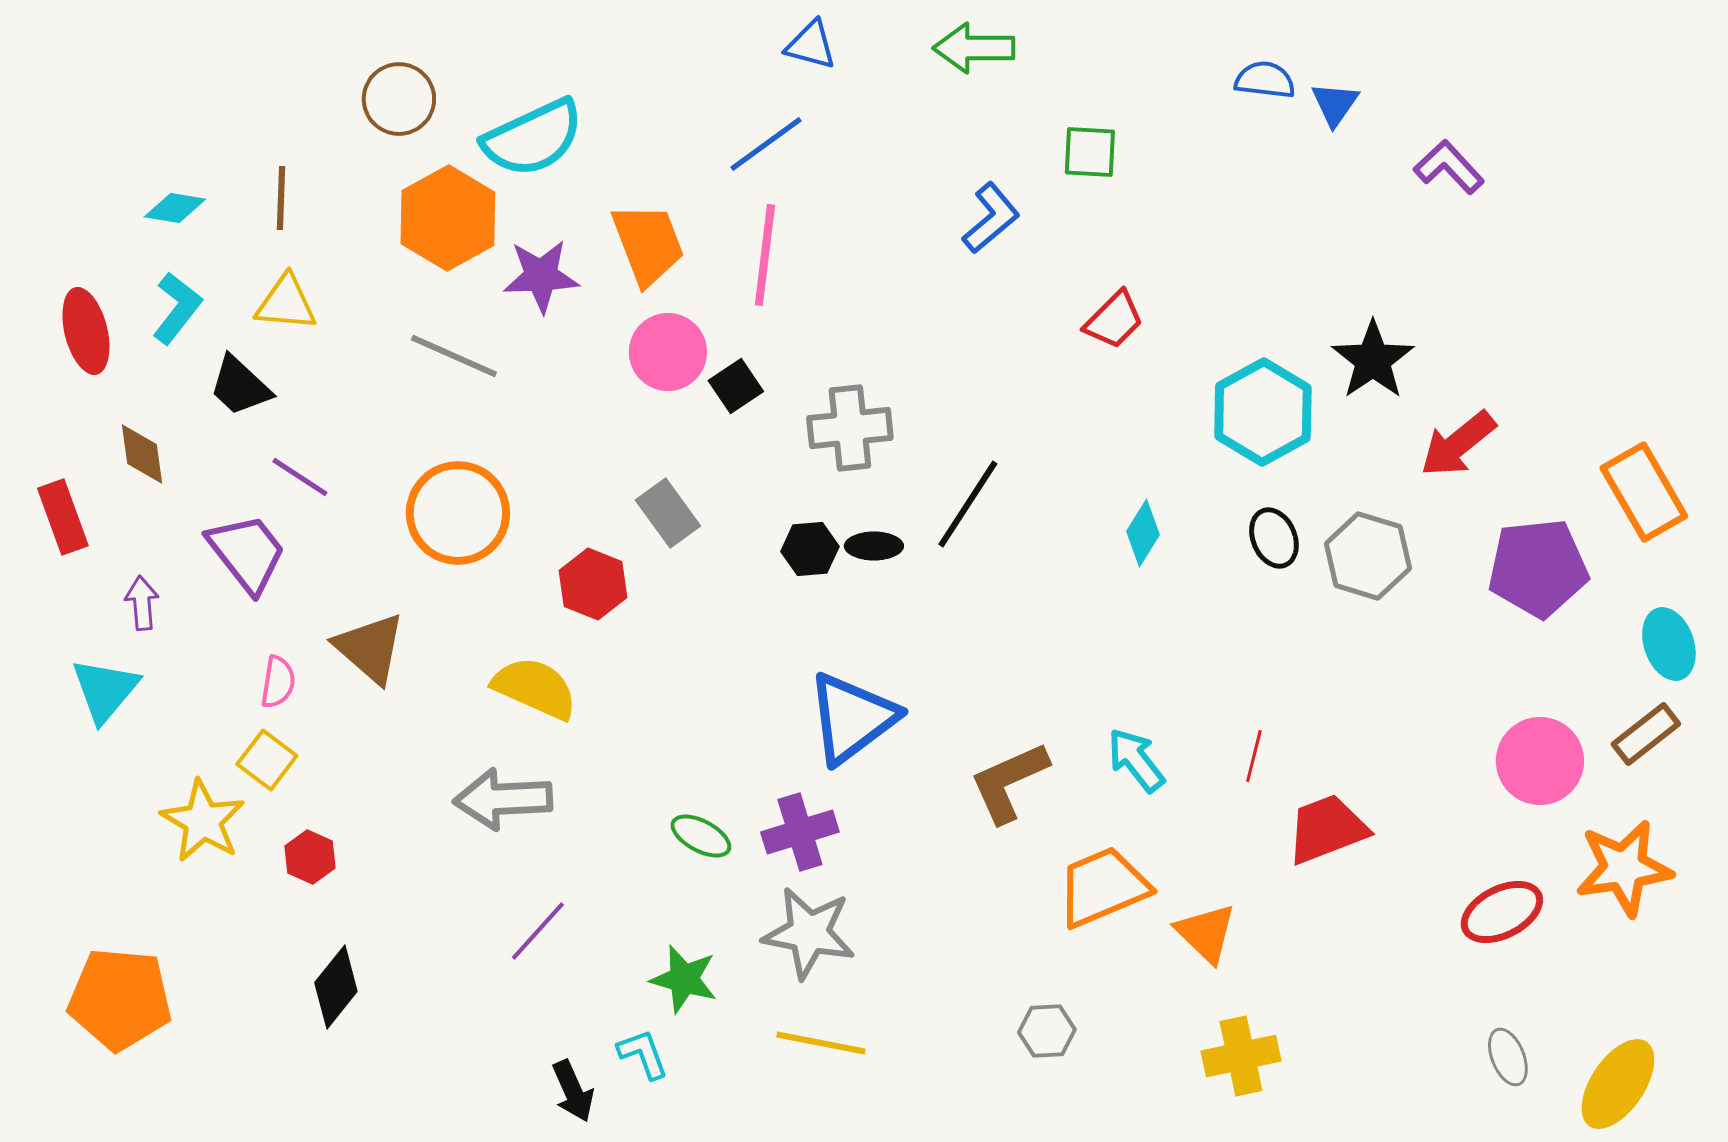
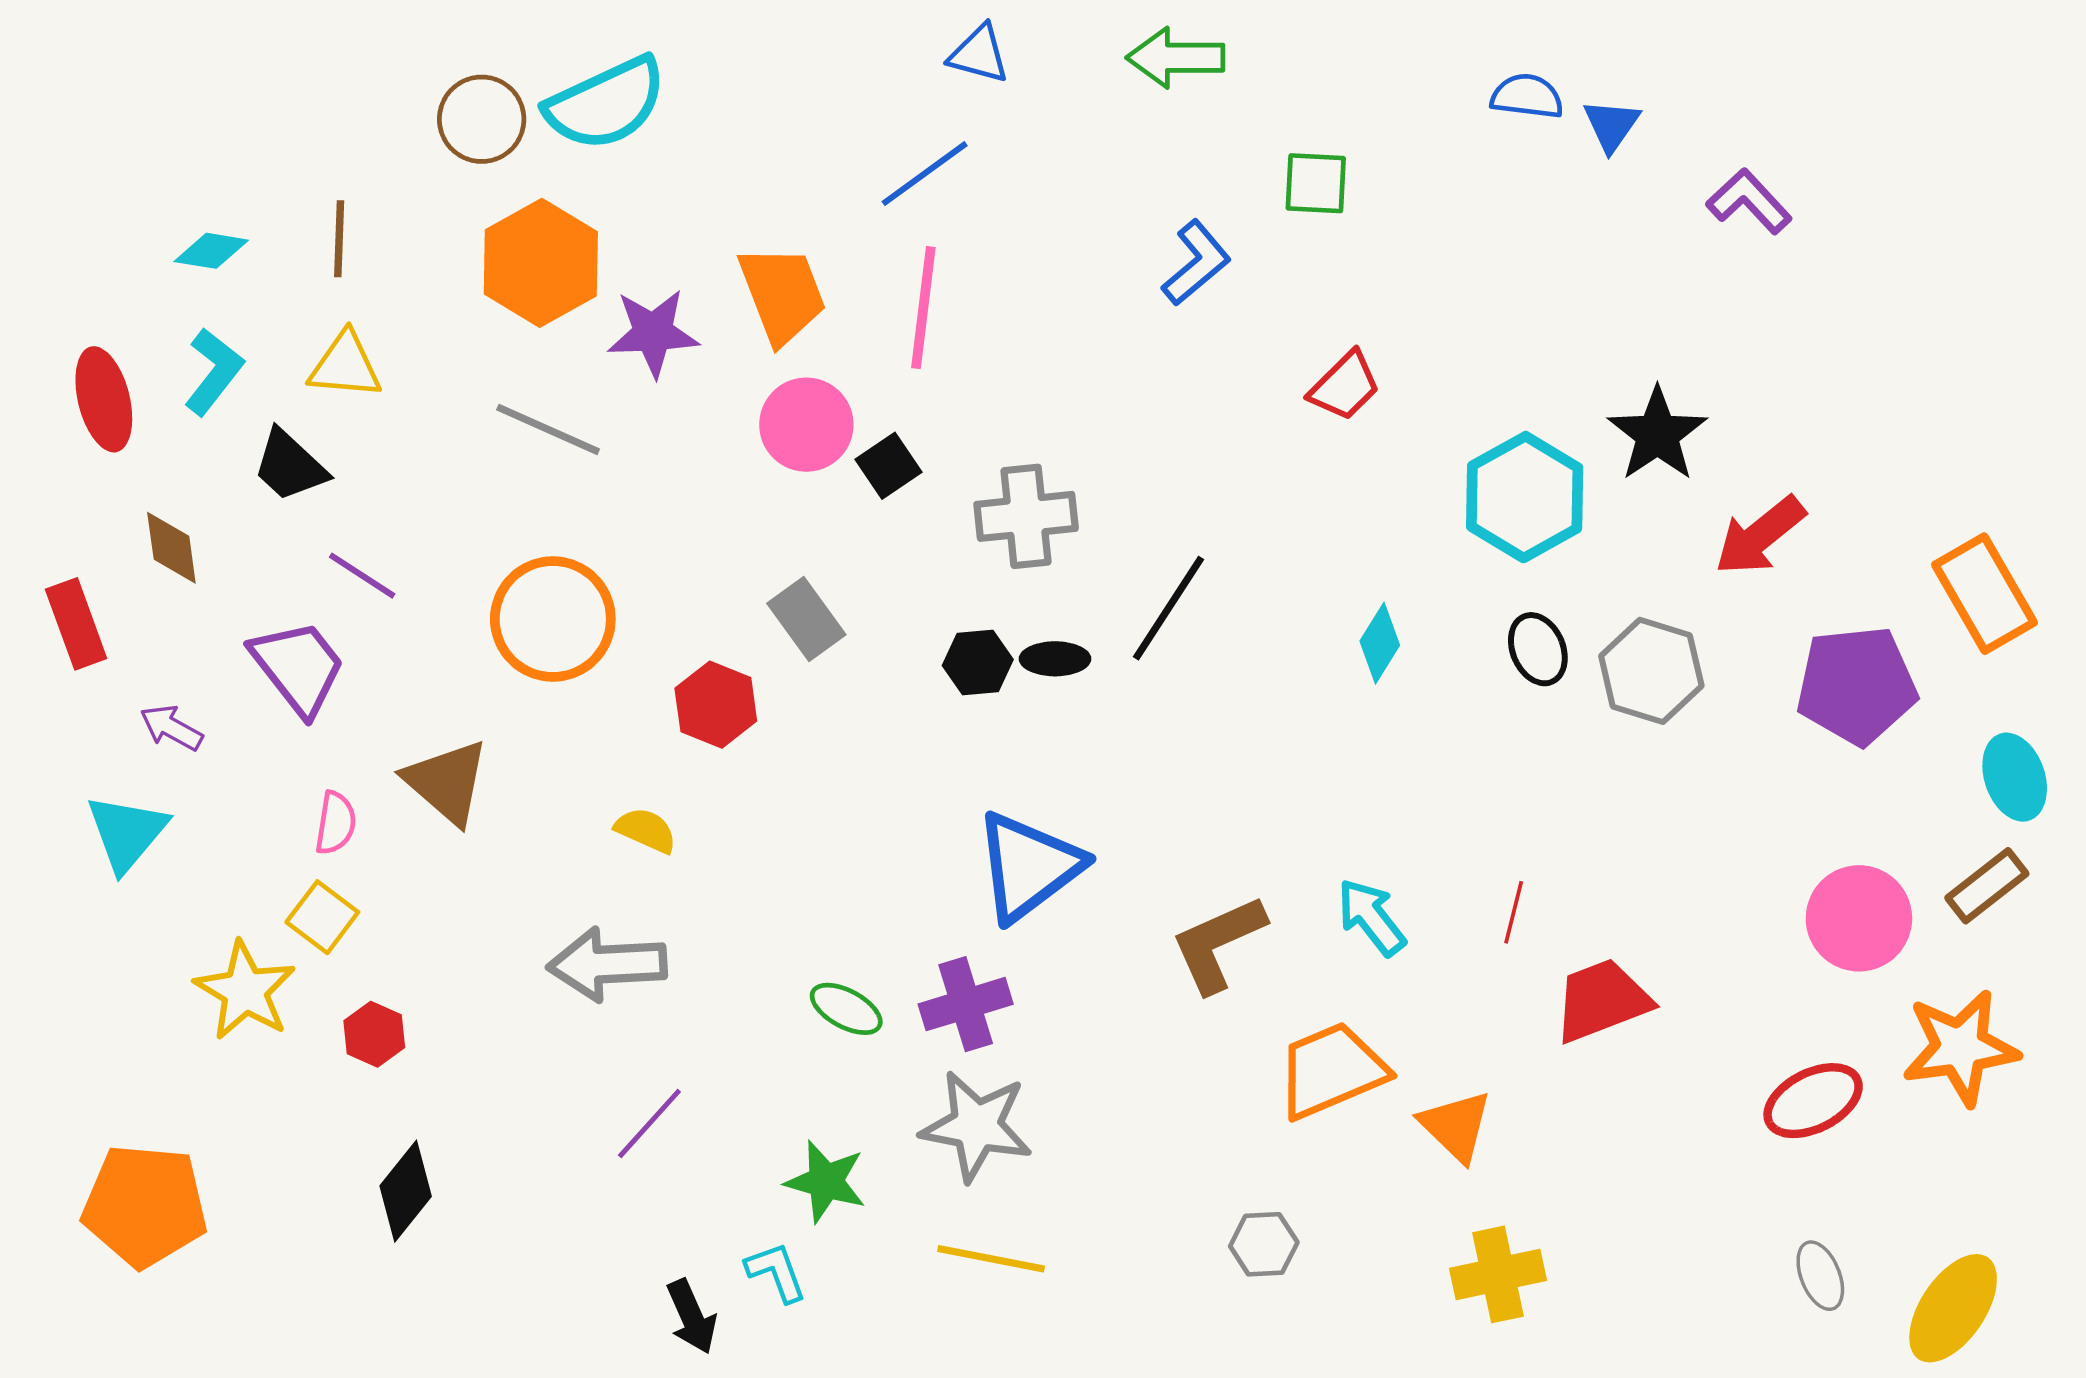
cyan semicircle: (533, 138) -> (606, 104), moved
purple arrow: (142, 603) -> (171, 728), turned -56
yellow semicircle: (535, 688) -> (646, 830), size x0.6

